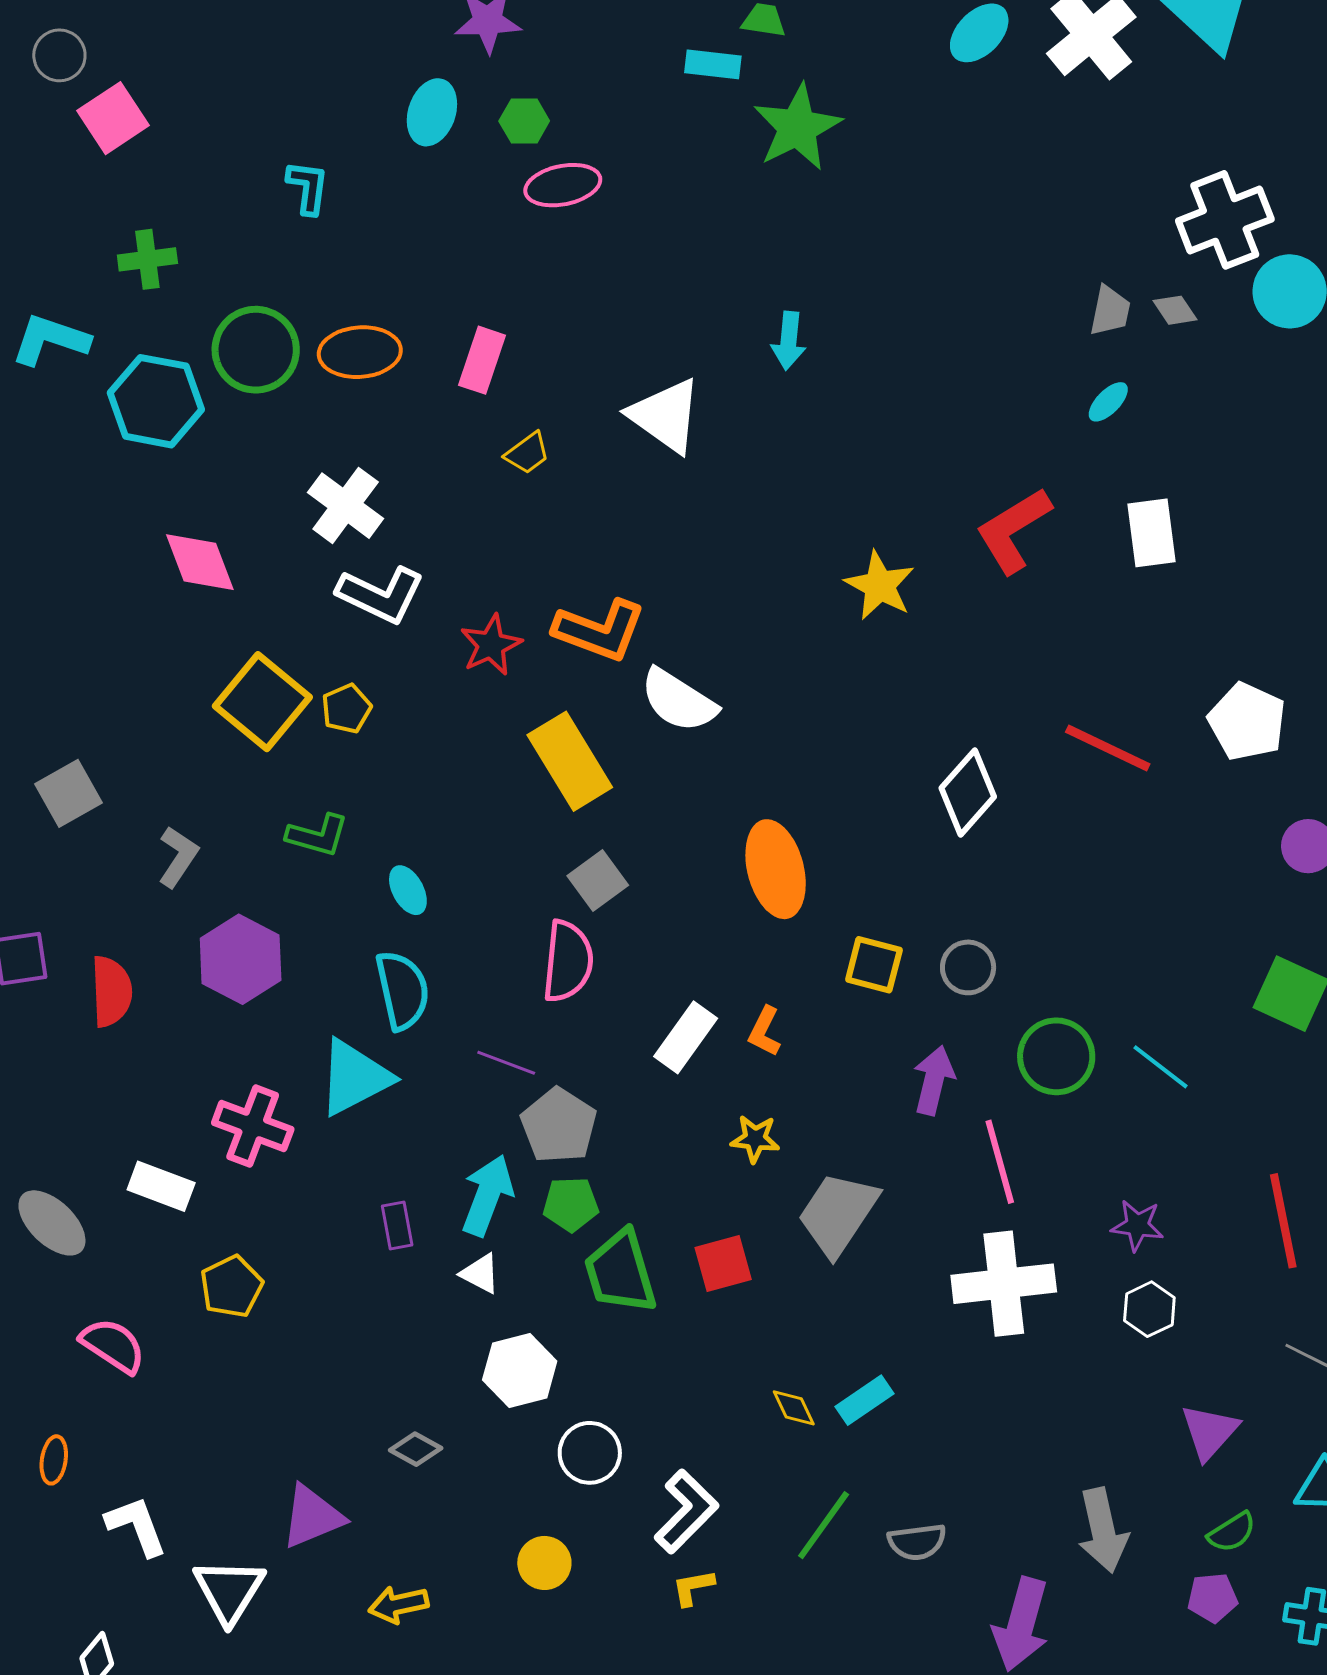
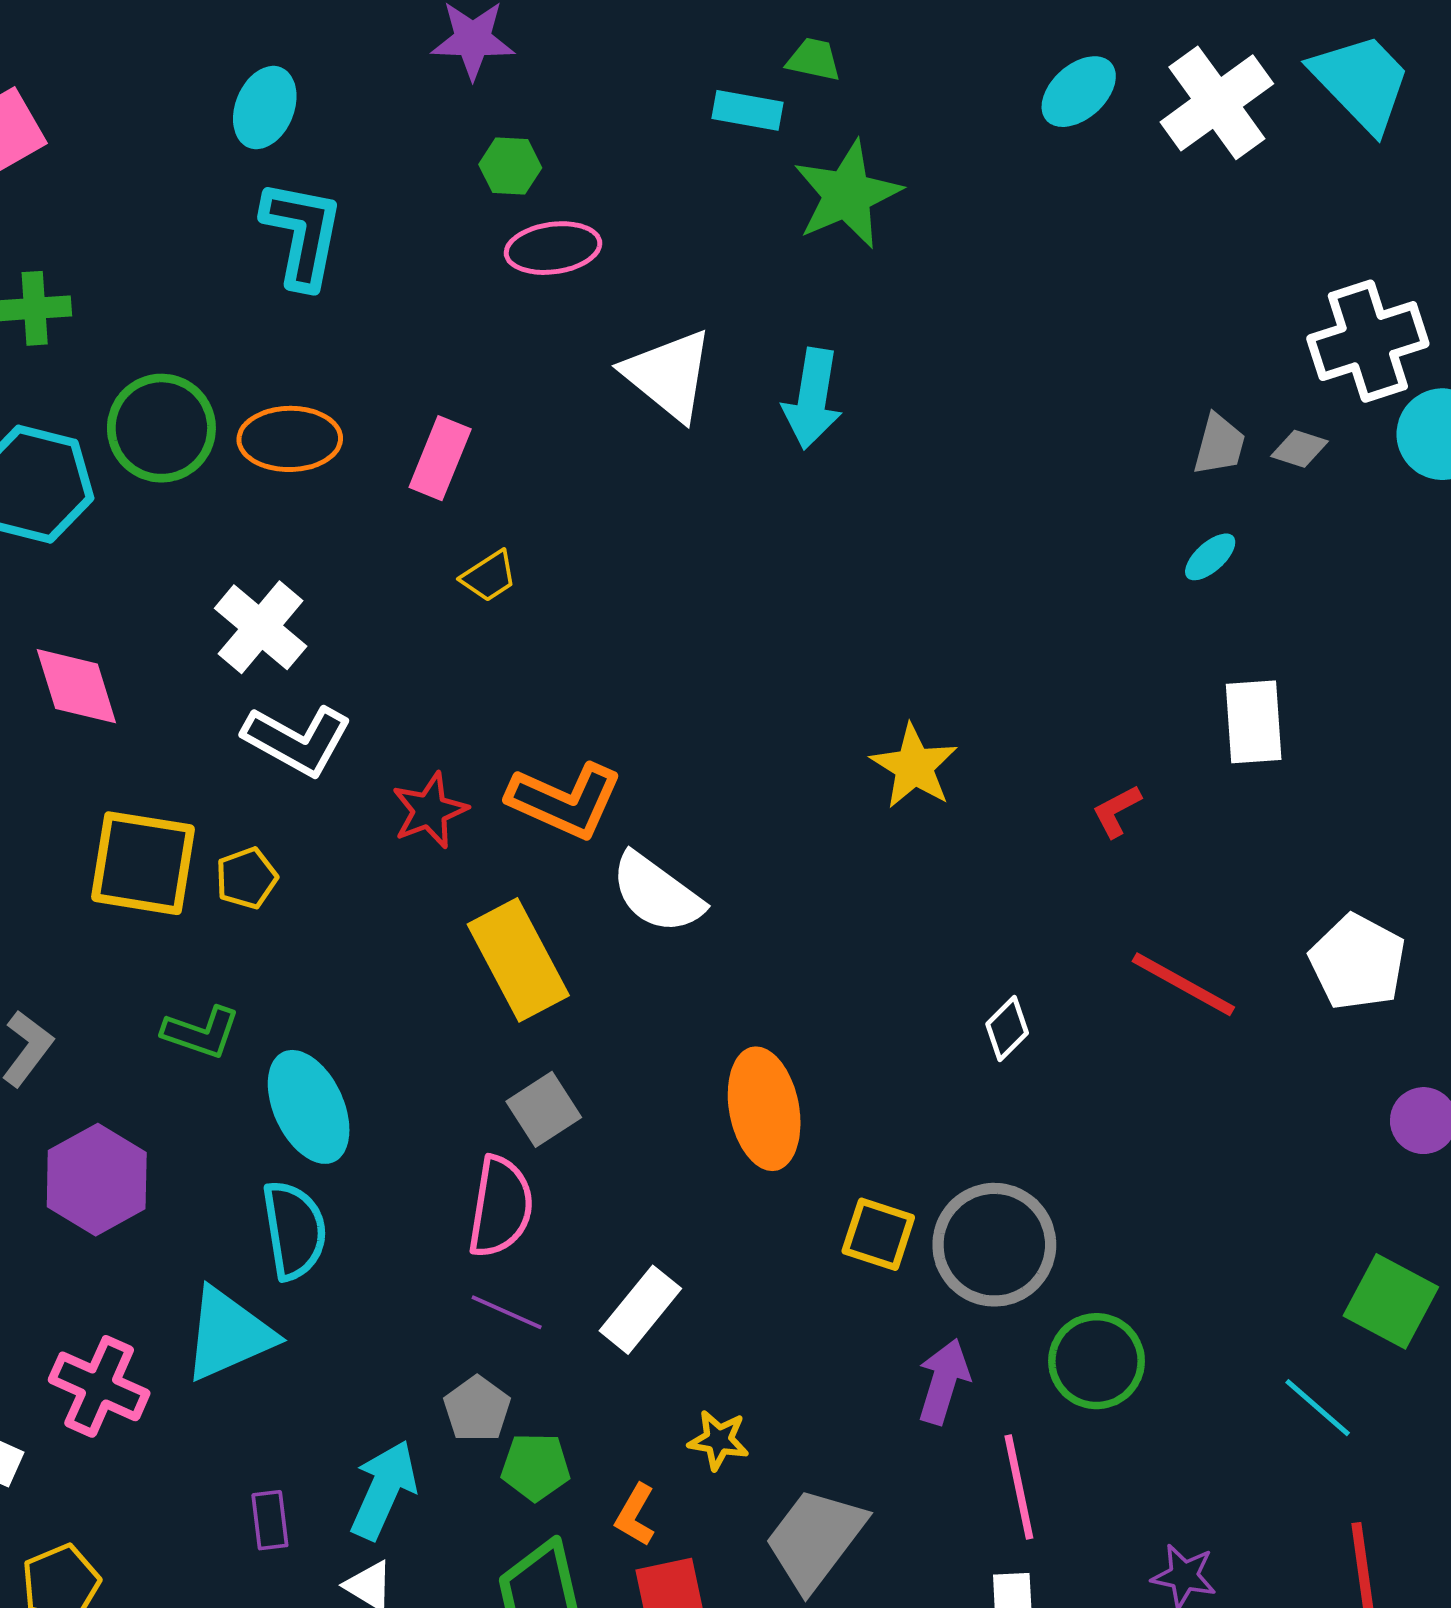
cyan ellipse: (432, 112) -> (265, 108), moved
cyan L-shape: (308, 187) -> (302, 234), moved, size x1.6
gray diamond: (1175, 310) -> (1300, 449), turned -42
cyan arrow: (789, 341) -> (812, 399), moved, size x1.4
white triangle: (665, 416) -> (668, 375), moved
red L-shape: (1013, 530) -> (1117, 811), moved, size x0.5
yellow square: (262, 702) -> (143, 863), turned -34
white diamond: (968, 792) -> (1007, 1029), size x0.6
cyan ellipse: (408, 890) -> (309, 1107), size x1.8
gray circle: (968, 967) -> (994, 1245), size x1.8
orange L-shape: (765, 1031) -> (635, 1515), moved
purple line: (506, 1063) -> (507, 1312), moved
cyan line: (1160, 1067) -> (1318, 1408), moved
gray pentagon: (559, 1126) -> (477, 1409), size x0.7
green pentagon: (571, 1204) -> (536, 1467), moved

